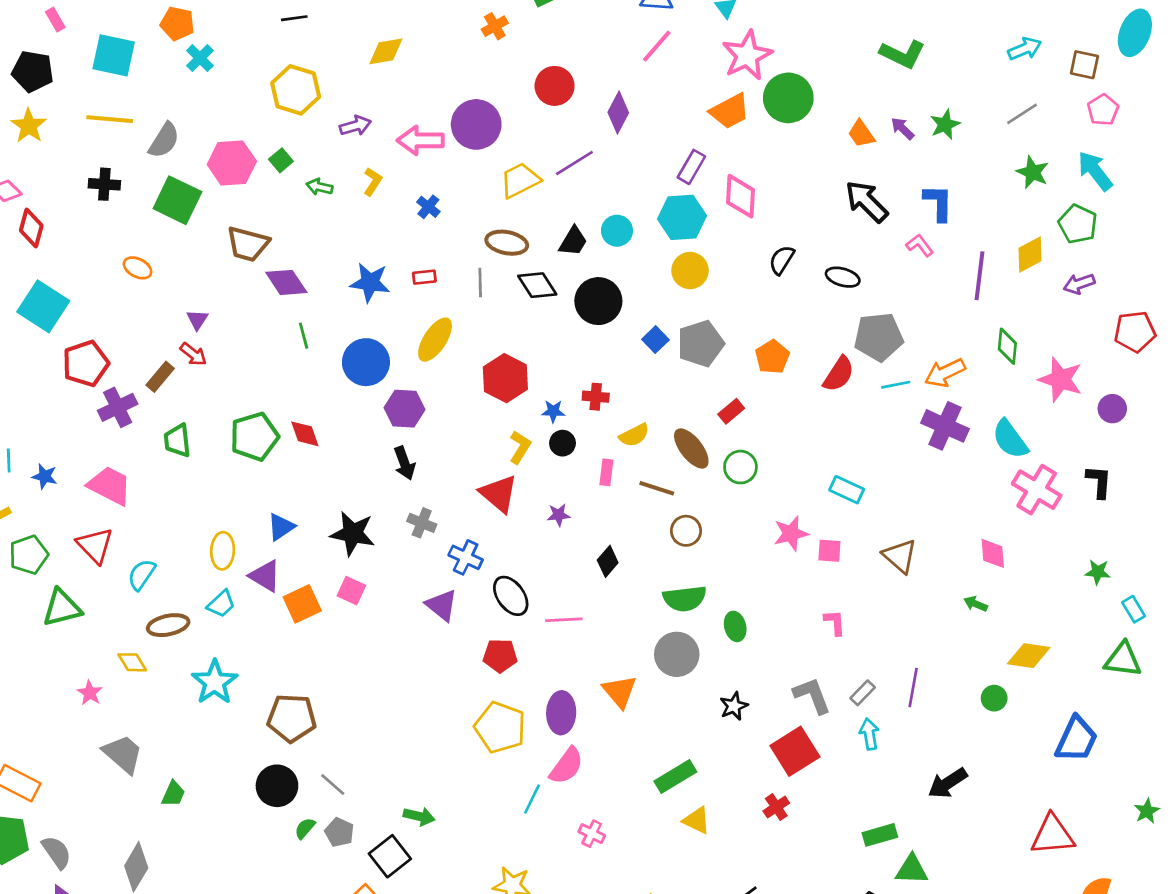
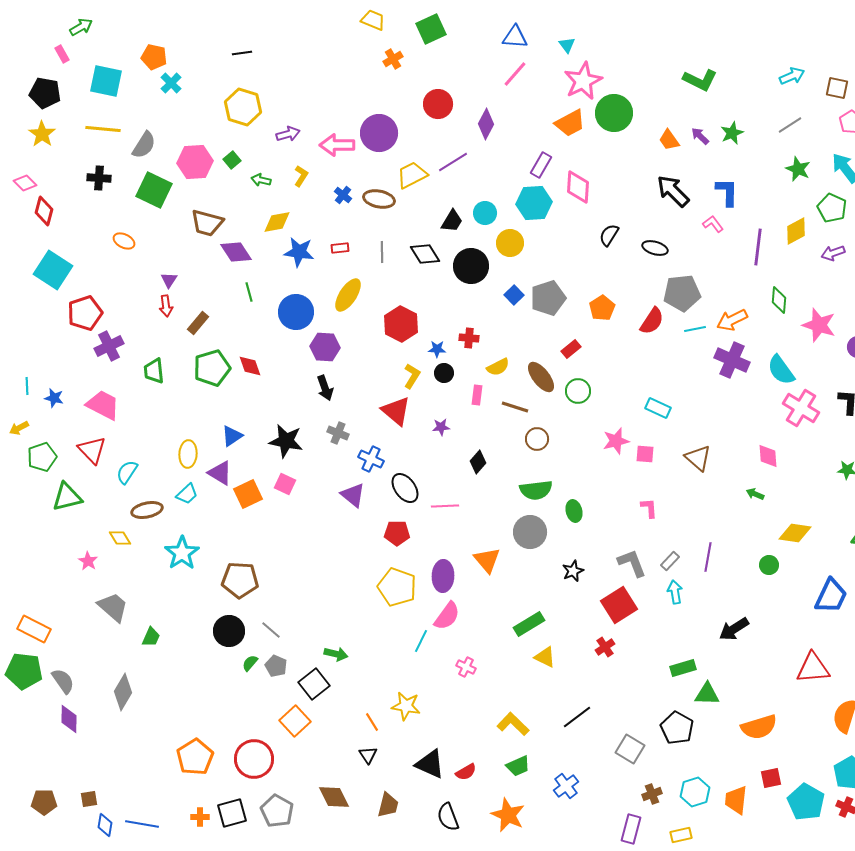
yellow diamond: (386, 51) -> (277, 222), moved
brown ellipse: (507, 243) -> (379, 199), moved
yellow circle: (690, 271) -> (510, 243), moved
red arrow: (193, 354) -> (166, 306), turned 45
brown rectangle: (160, 377) -> (198, 323), moved

